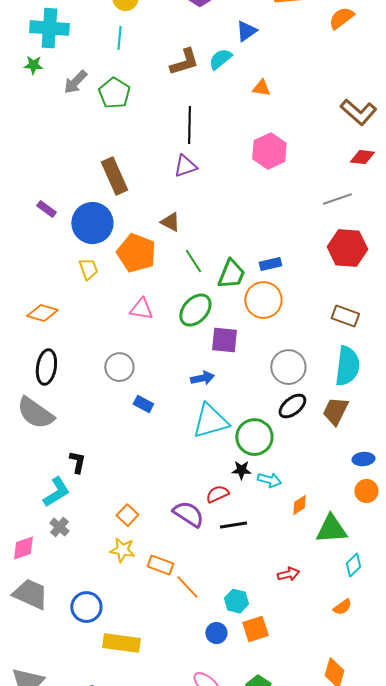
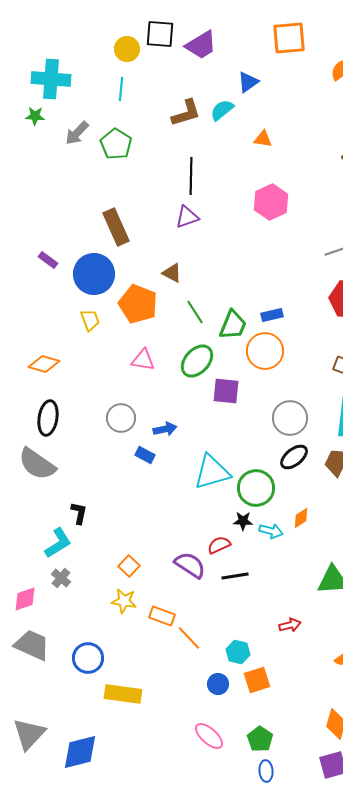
blue arrow: (202, 378) -> (165, 429), moved
orange diamond: (299, 505) -> (301, 518), moved

